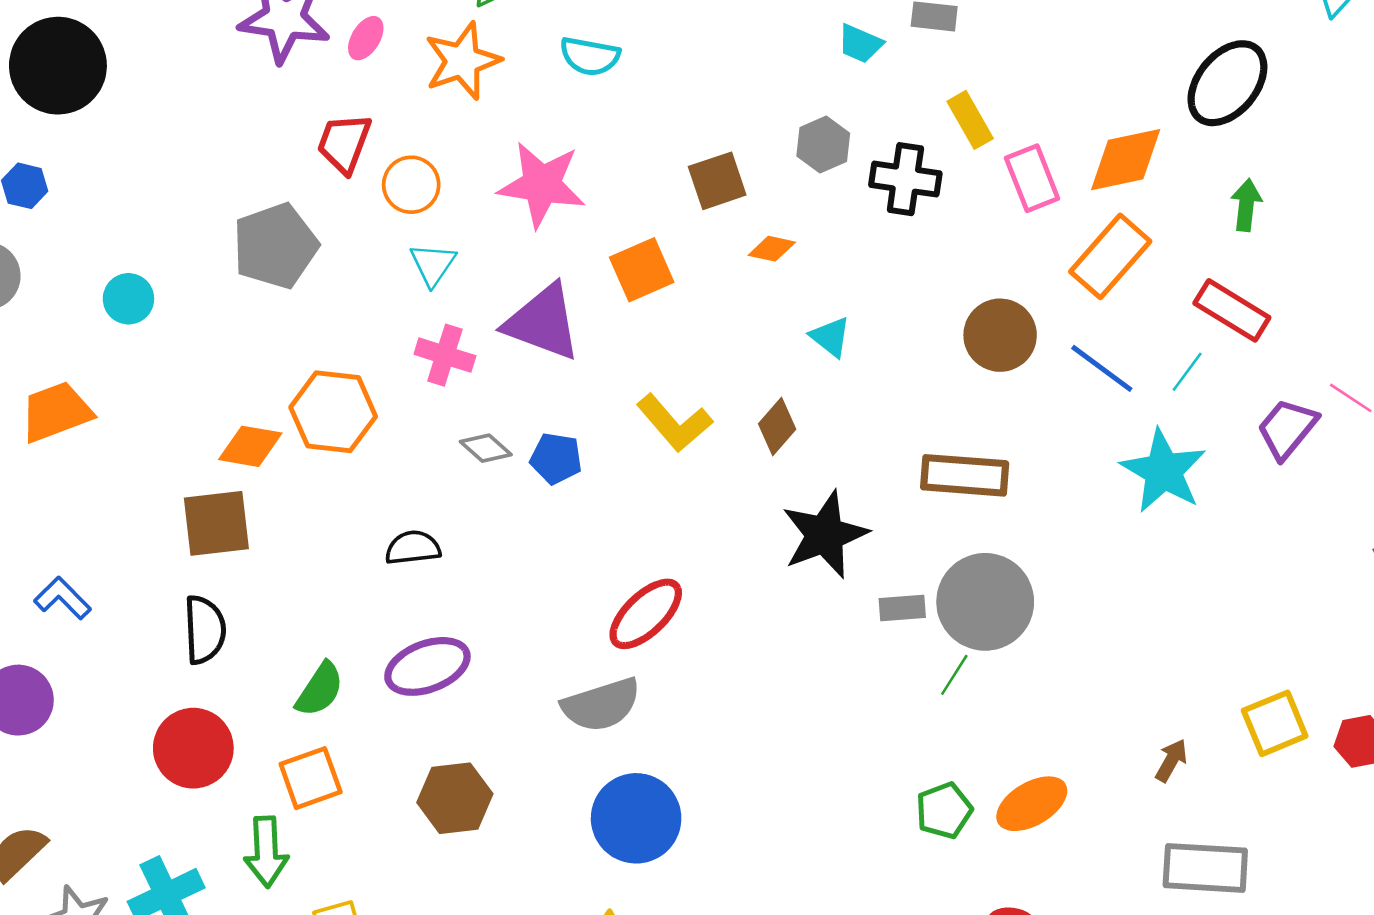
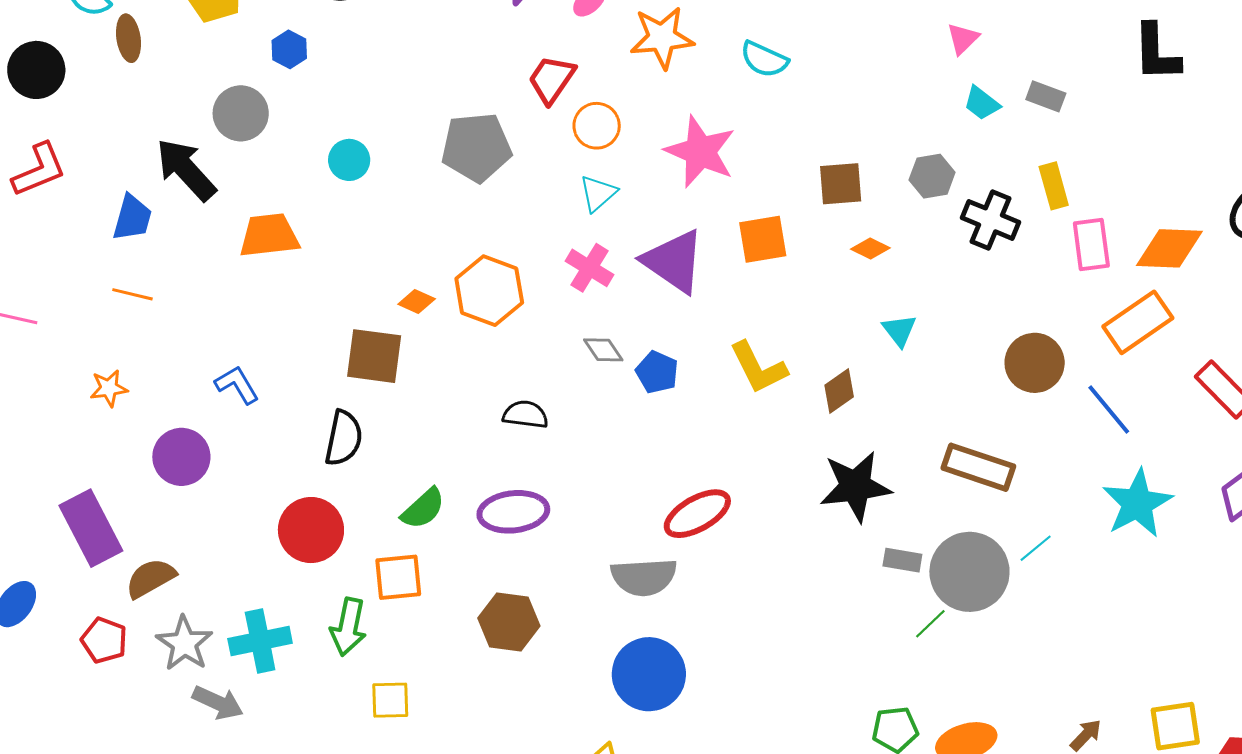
cyan line: (1187, 372) -> (1036, 548), moved
orange diamond: (250, 446) -> (417, 301), size x0.7

